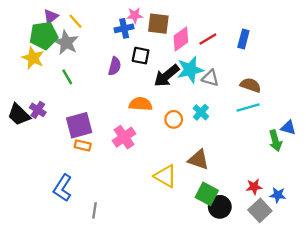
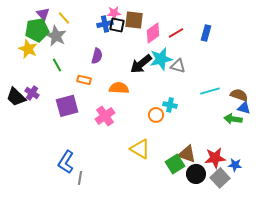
purple triangle: (51, 17) -> (43, 14), turned -32
black square: (141, 56) -> (117, 25), moved
brown semicircle: (251, 85) -> (239, 95), moved
cyan cross: (201, 112) -> (170, 105), moved, turned -32
orange circle: (174, 119) -> (156, 115), moved
green arrow: (275, 141) -> (233, 119), turned 114
orange rectangle: (83, 145) -> (84, 80), moved
brown triangle: (199, 160) -> (187, 154), moved
red star: (254, 187) -> (215, 158), size x1.5
blue L-shape: (63, 188) -> (66, 162), moved
green square: (207, 194) -> (175, 164), turned 30
black circle: (220, 207) -> (196, 174), moved

